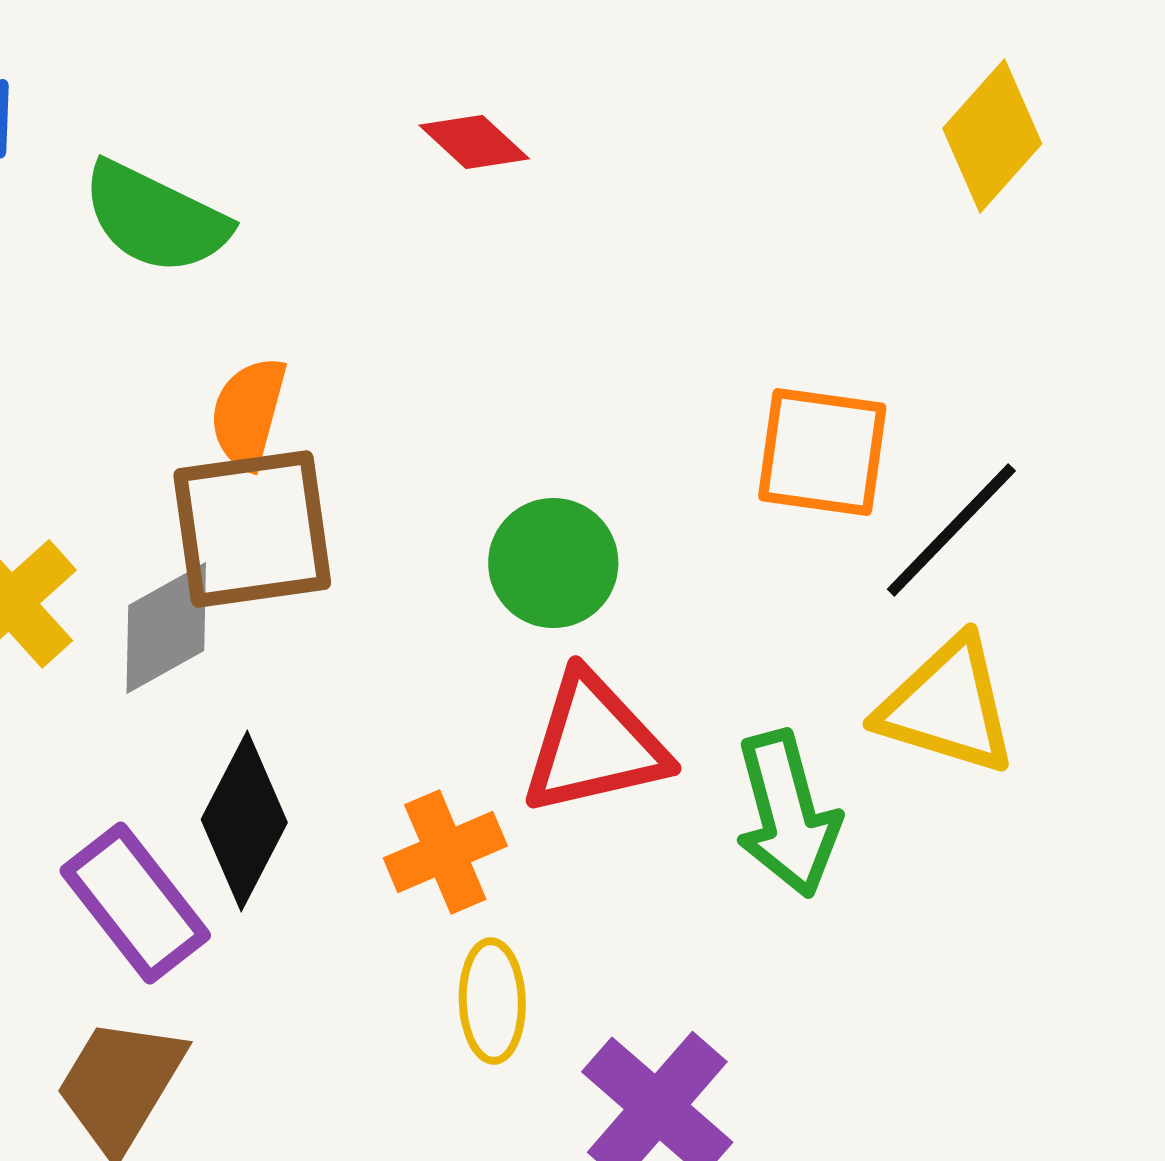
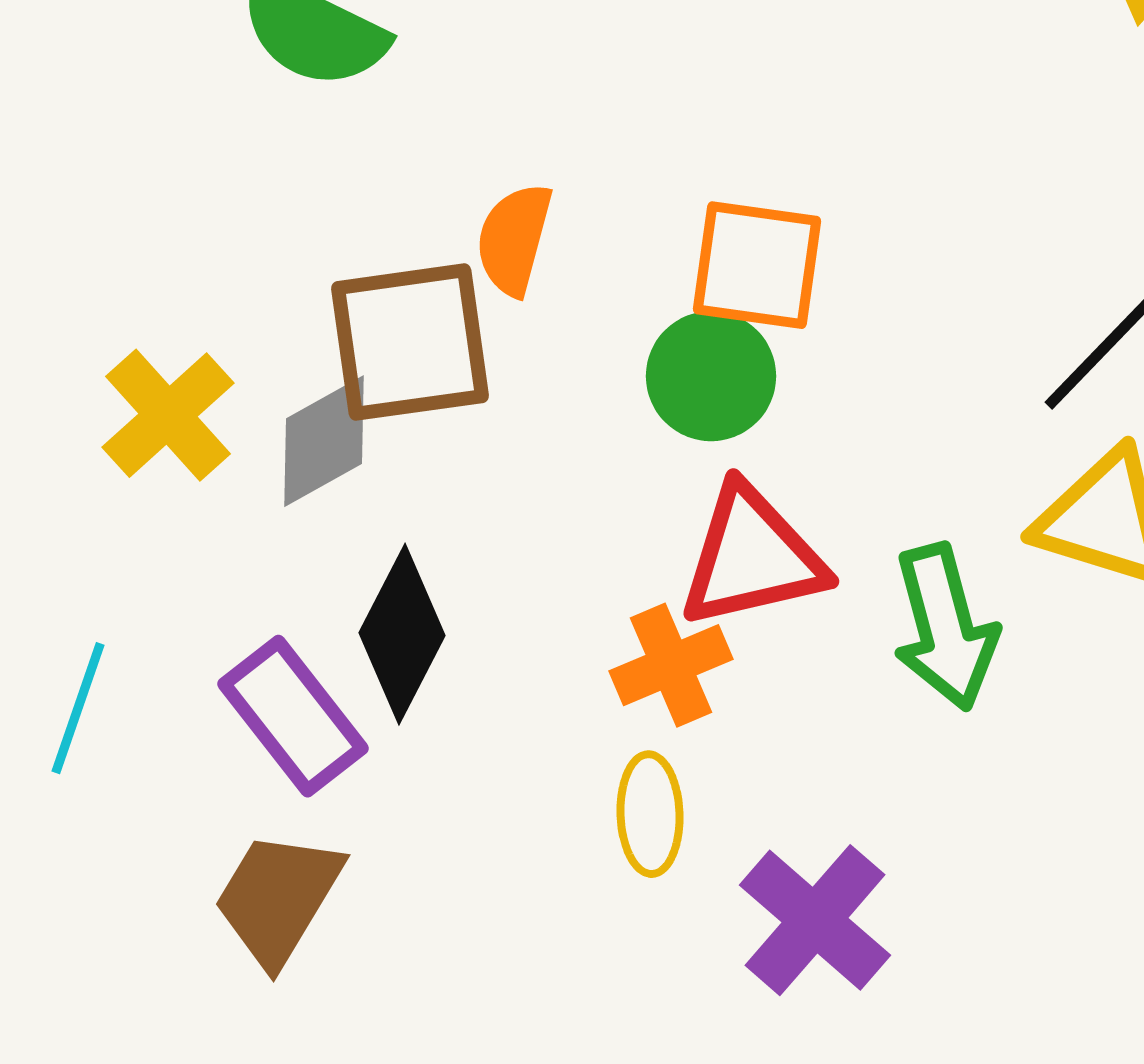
orange semicircle: (248, 413) -> (514, 239), moved
orange square: (822, 452) -> (757, 265), moved
orange cross: (445, 852) -> (671, 665), moved

